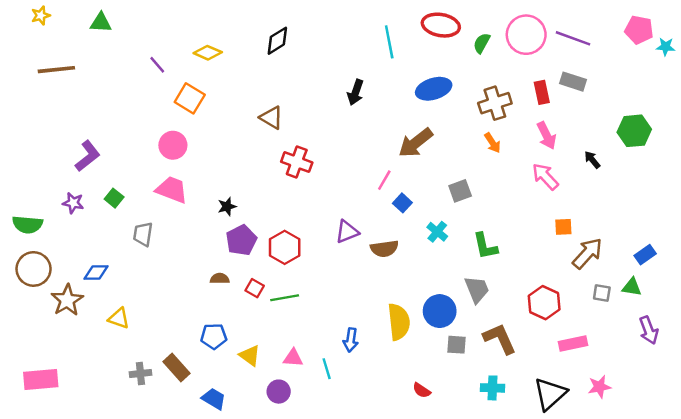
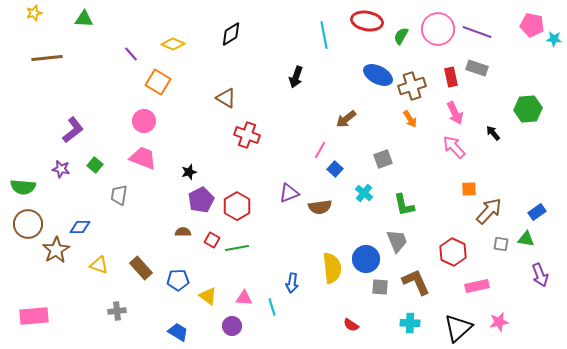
blue ellipse: (434, 89) -> (378, 75), moved, turned 44
brown arrow: (416, 143) -> (346, 119), size x0.7
brown rectangle: (176, 367) -> (141, 268), moved

